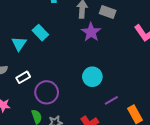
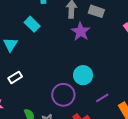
cyan rectangle: (40, 33) -> (32, 24), moved
purple circle: (47, 92) -> (63, 95), moved

